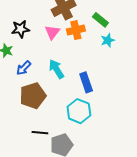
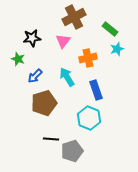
orange cross: (76, 30) -> (88, 58), moved

